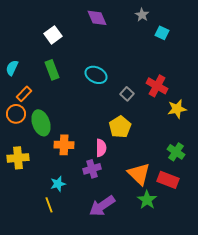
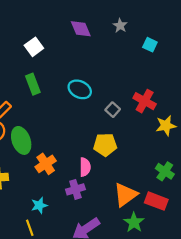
gray star: (142, 15) -> (120, 26), moved
yellow pentagon: (120, 127) -> (105, 145), turned 30
orange cross: (64, 145) -> (46, 164), turned -36
orange triangle: (139, 174) -> (125, 195), turned 40

